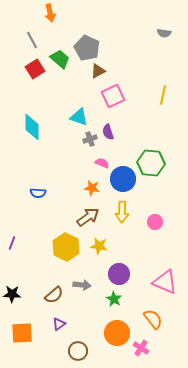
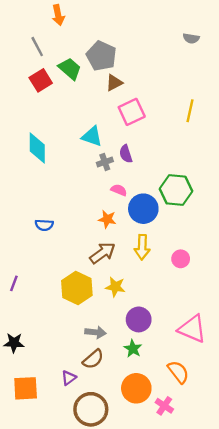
brown semicircle: (54, 295) -> (93, 359), moved
brown circle: (78, 351) -> (91, 409), size x1.5

